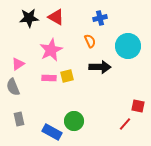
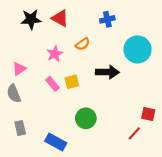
orange semicircle: (90, 41) -> (83, 44), moved, turned 80
pink star: (51, 50) -> (55, 54), size x0.7
pink rectangle: (49, 78) -> (52, 84), turned 48
green circle: (74, 121) -> (86, 118), moved

